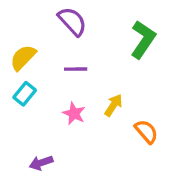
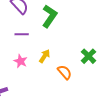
green L-shape: (143, 39) -> (50, 16), moved

